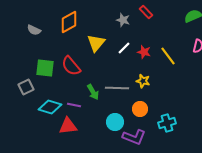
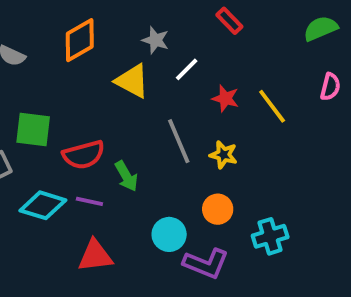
gray star: (123, 20) -> (155, 40), moved
yellow triangle: (96, 43) -> (132, 81), turned -42
white line: (124, 48) -> (187, 69), moved
red semicircle: (71, 66) -> (84, 155), moved, turned -65
gray line: (117, 88) -> (179, 141), moved, turned 65
red triangle: (68, 126) -> (95, 256), moved

